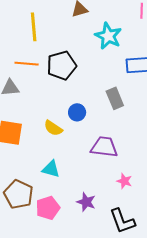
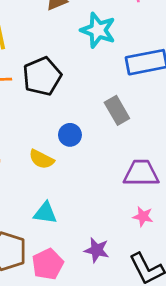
purple trapezoid: (104, 147) -> (141, 173), moved

